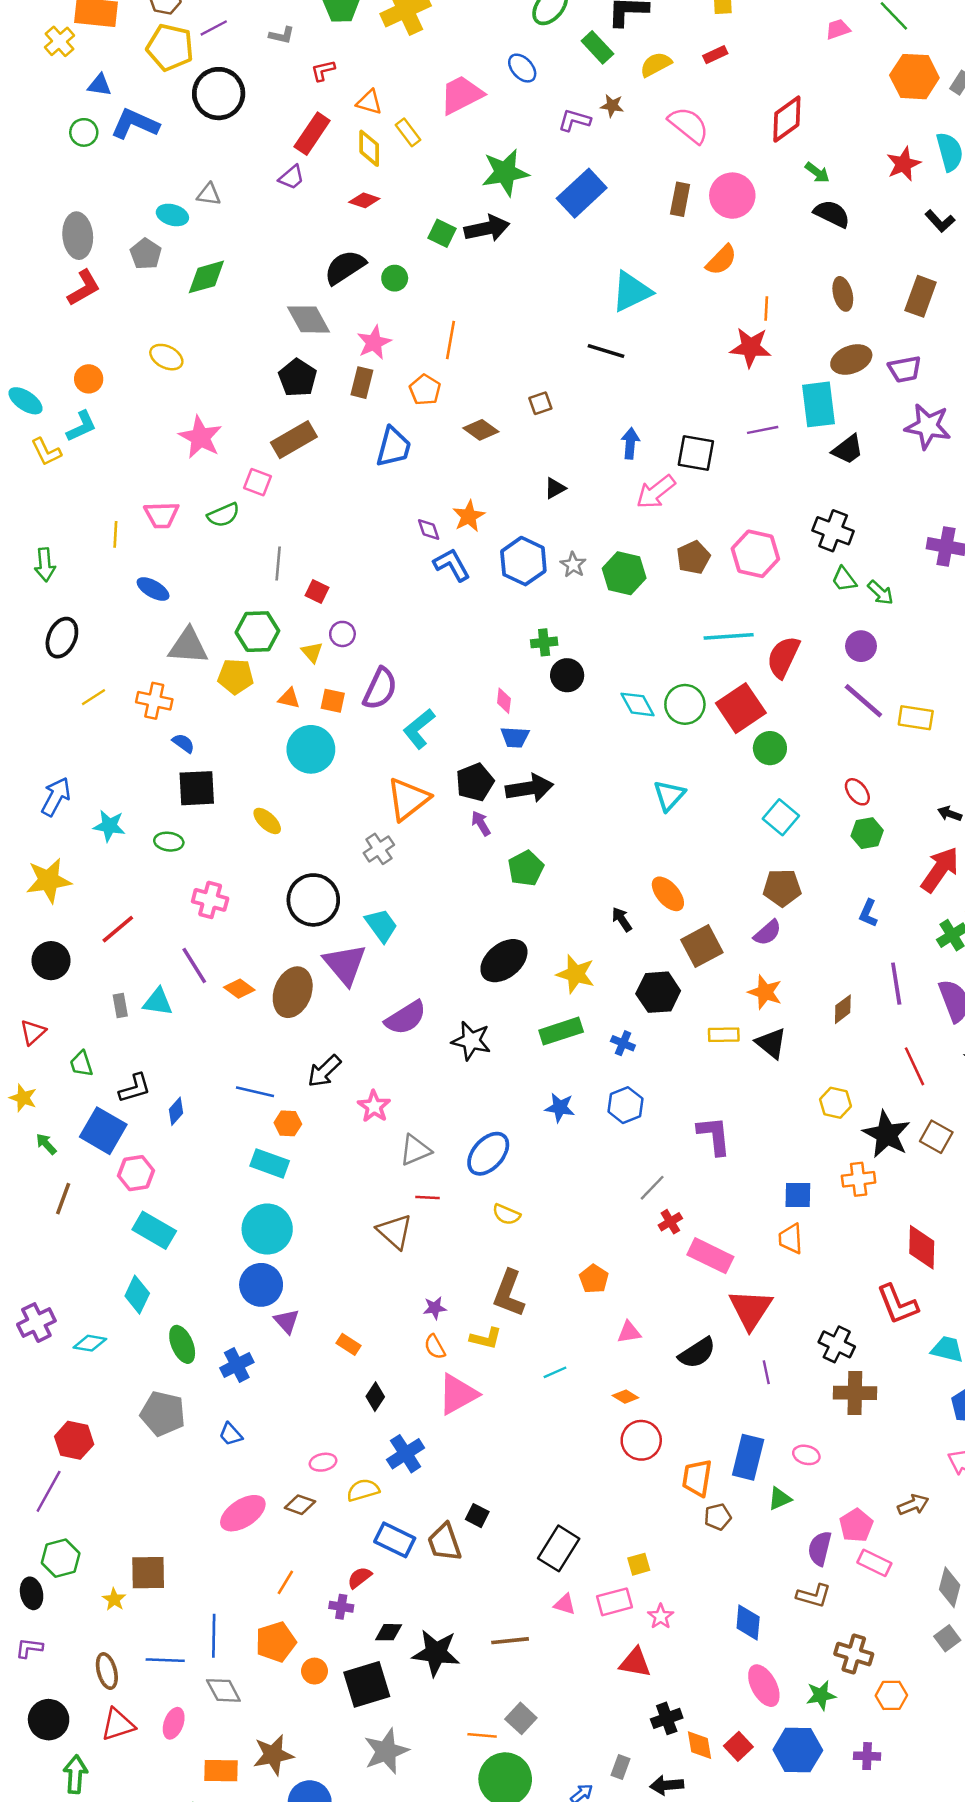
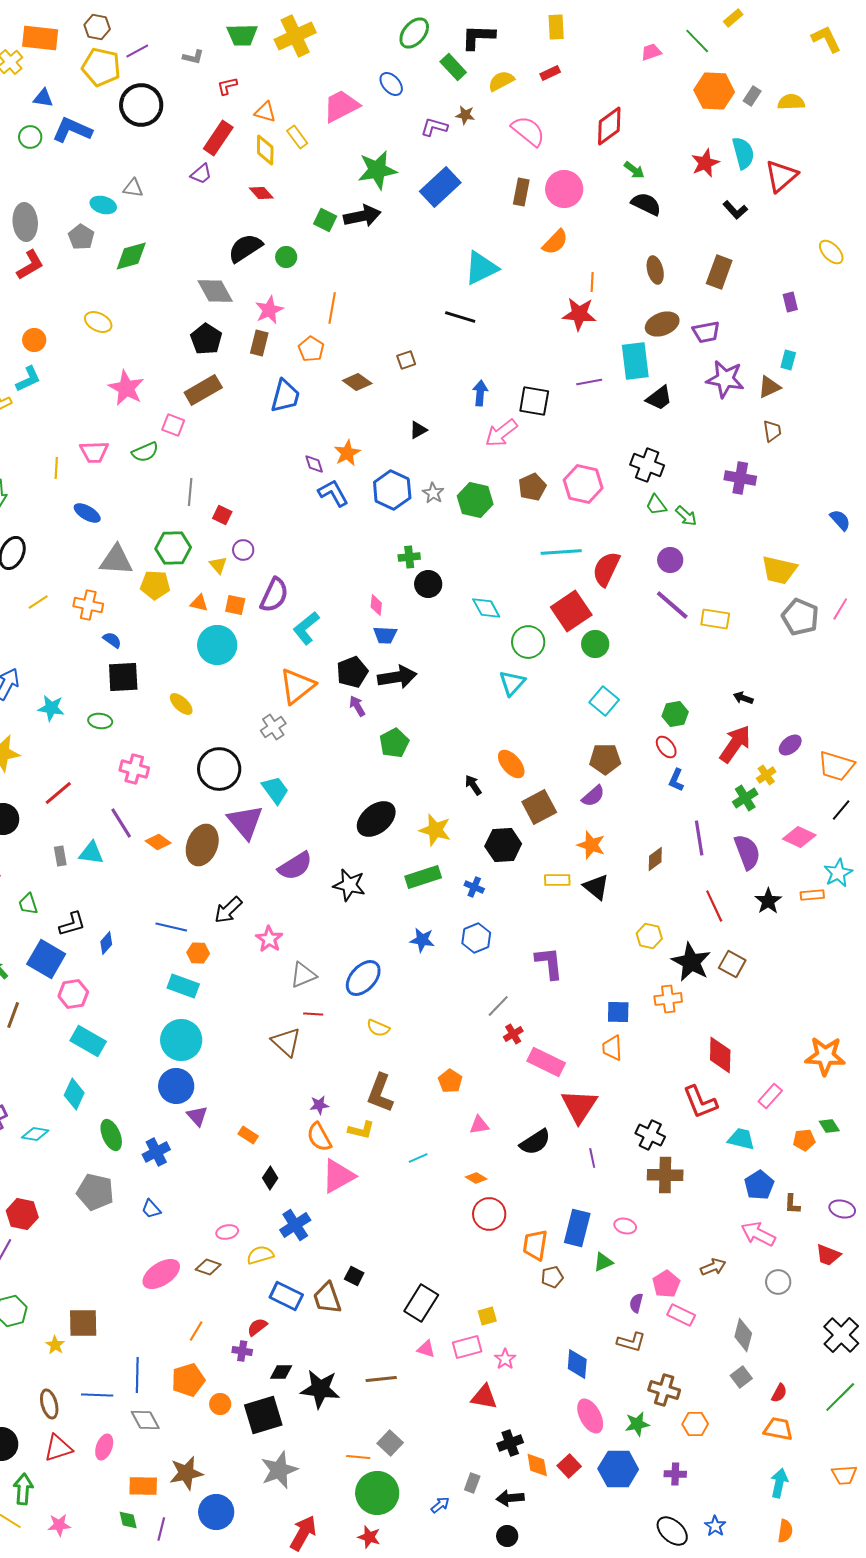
red diamond: (364, 200) -> (261, 193), turned 30
green circle: (685, 704) -> (528, 642), moved
red ellipse: (857, 792) -> (666, 747), moved
orange semicircle: (435, 1347) -> (319, 1137), size x1.4
purple semicircle: (820, 1548) -> (636, 1303), size x0.7

